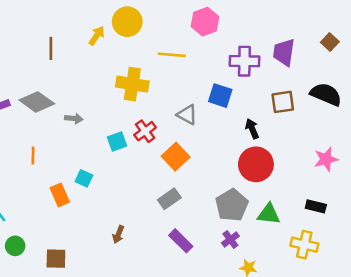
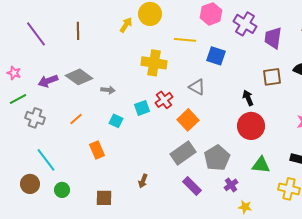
brown line: (51, 48) -> (78, 31), moved
purple cross: (244, 61) -> (245, 24), moved, turned 30
blue square: (220, 96) -> (216, 56), moved
orange line: (33, 155) -> (76, 119), turned 48
cyan square: (84, 178) -> (116, 121), moved
gray rectangle: (169, 199) -> (183, 153), size x1.4
gray pentagon: (232, 205) -> (217, 158), moved
brown square: (56, 259) -> (104, 198), moved

